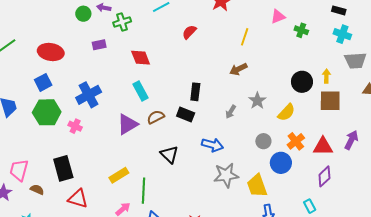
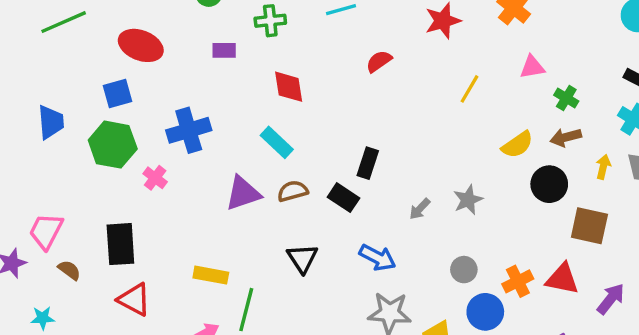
brown arrow: (238, 69) -> (566, 137), moved
yellow arrow: (326, 76) -> (603, 167), moved
cyan rectangle: (141, 91) -> (277, 142), turned -30
yellow semicircle: (286, 112) -> (517, 145), moved
red triangle: (323, 146) -> (562, 279), moved
yellow rectangle: (119, 175) -> (211, 275), turned 30

